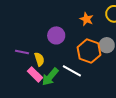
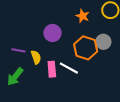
pink rectangle: (35, 74) -> (52, 69), moved, turned 42
green arrow: (50, 77) -> (15, 77), moved

